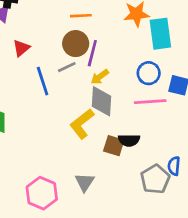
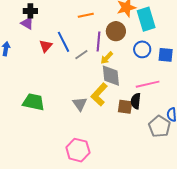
brown circle: (76, 44) -> (116, 31), moved
blue line: (43, 81) -> (63, 42), moved
pink line: (150, 102) -> (148, 84), moved
black semicircle: (129, 140) -> (136, 101), turned 105
gray triangle: (85, 182) -> (80, 104), moved

